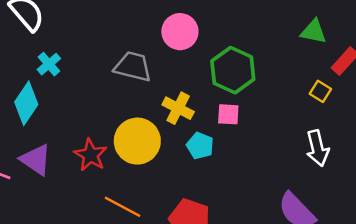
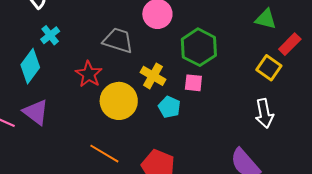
yellow square: (320, 91) -> (269, 68), size x1.4
red star: (90, 155) -> (89, 74), moved

